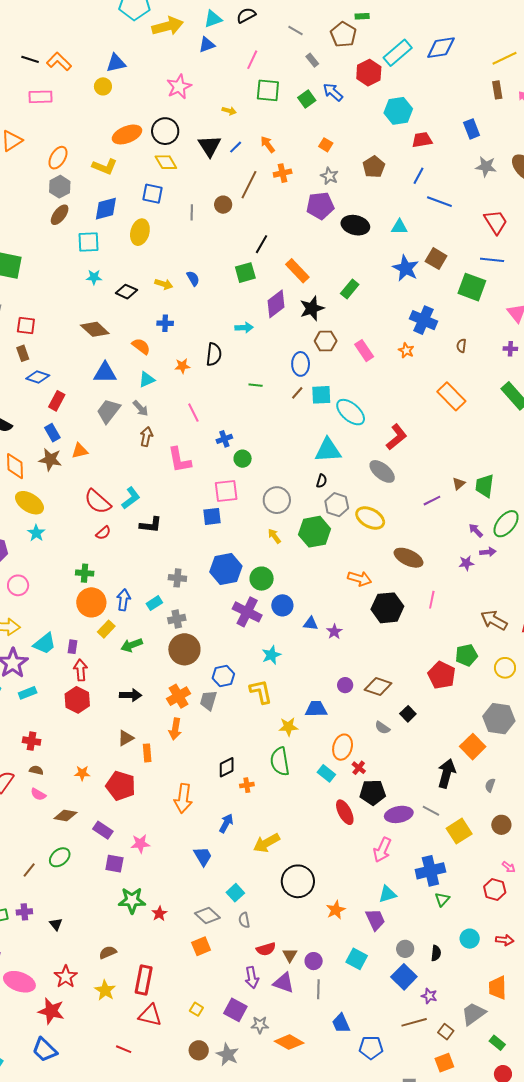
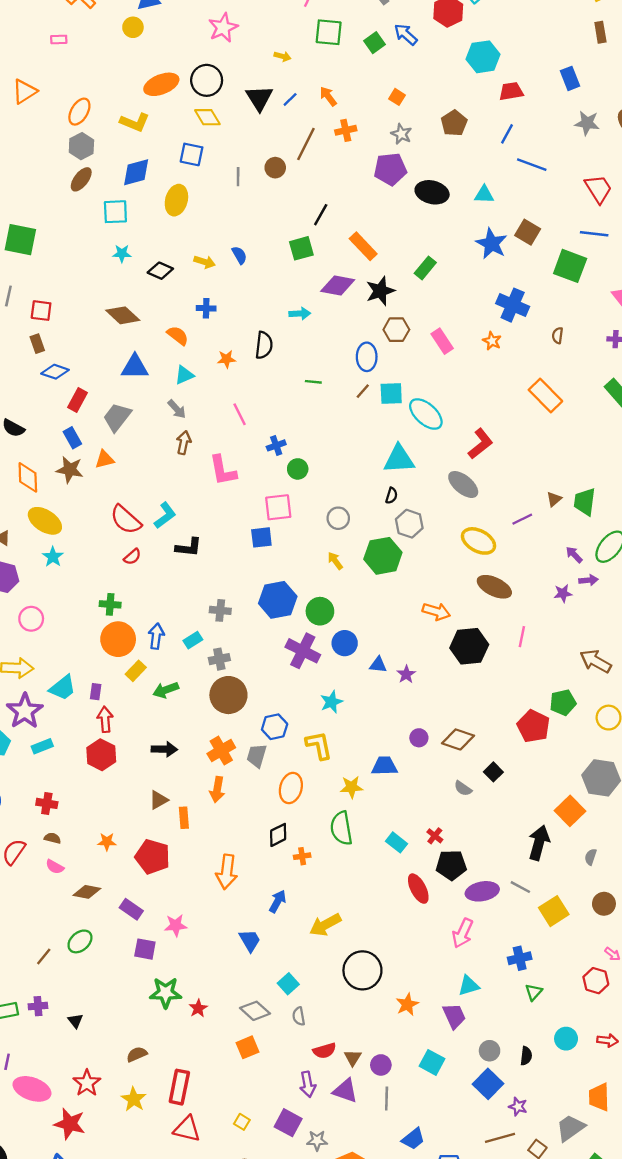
pink rectangle: (40, 97) -> (59, 39), size x0.6
purple diamond: (276, 304) -> (338, 286), turned 48
gray trapezoid: (108, 411) -> (117, 417), moved
gray circle: (277, 500) -> (338, 518), size x0.7
yellow ellipse: (370, 518) -> (479, 541), moved
orange ellipse: (343, 747) -> (291, 788), moved
blue cross: (430, 871) -> (520, 958), size x0.7
blue trapezoid: (341, 1023) -> (413, 1139), turned -105

